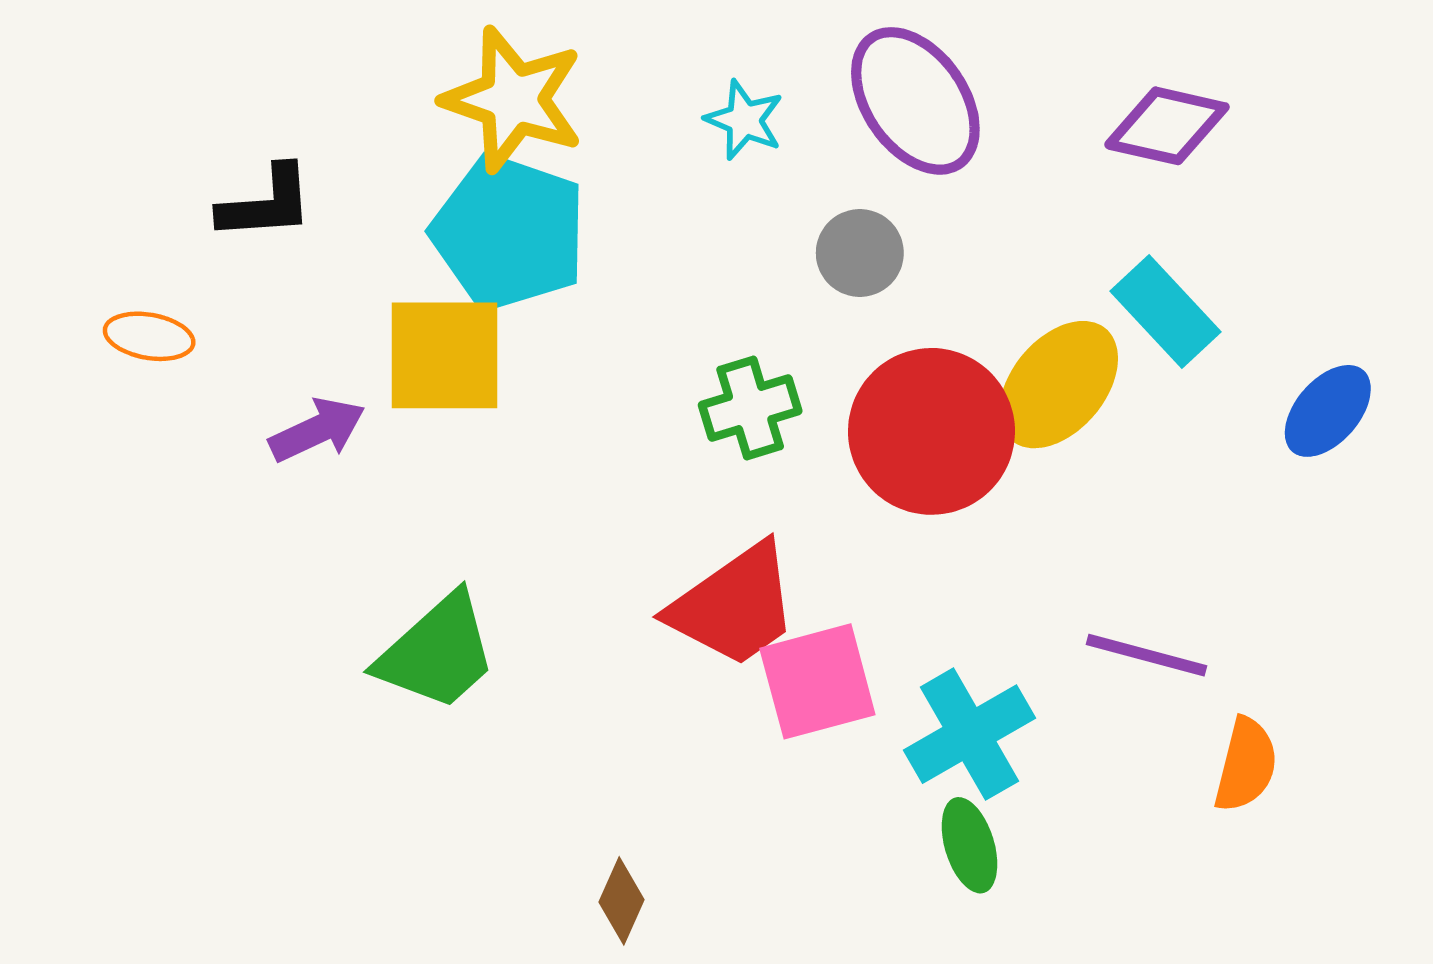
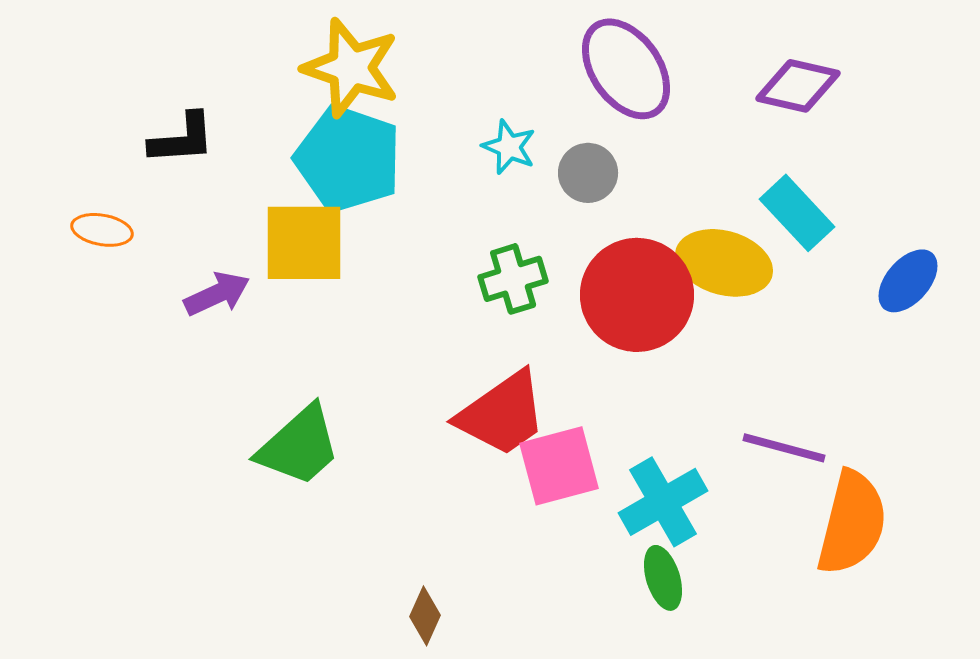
cyan star: (744, 120) -> (509, 147), moved
yellow ellipse: (1059, 385) -> (724, 263), turned 66
orange semicircle: (1246, 765) -> (852, 523), size x1.6

